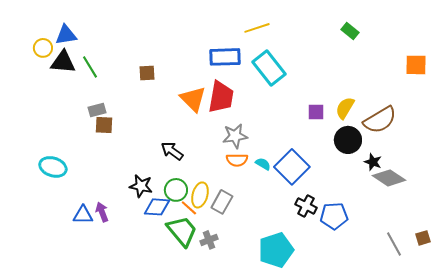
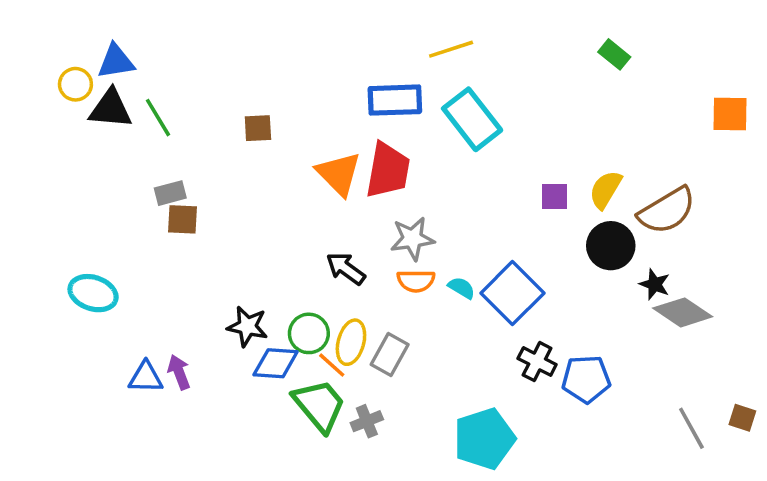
black arrow: (172, 151) -> (346, 269), moved
brown square: (423, 238) -> (742, 418), turned 35

